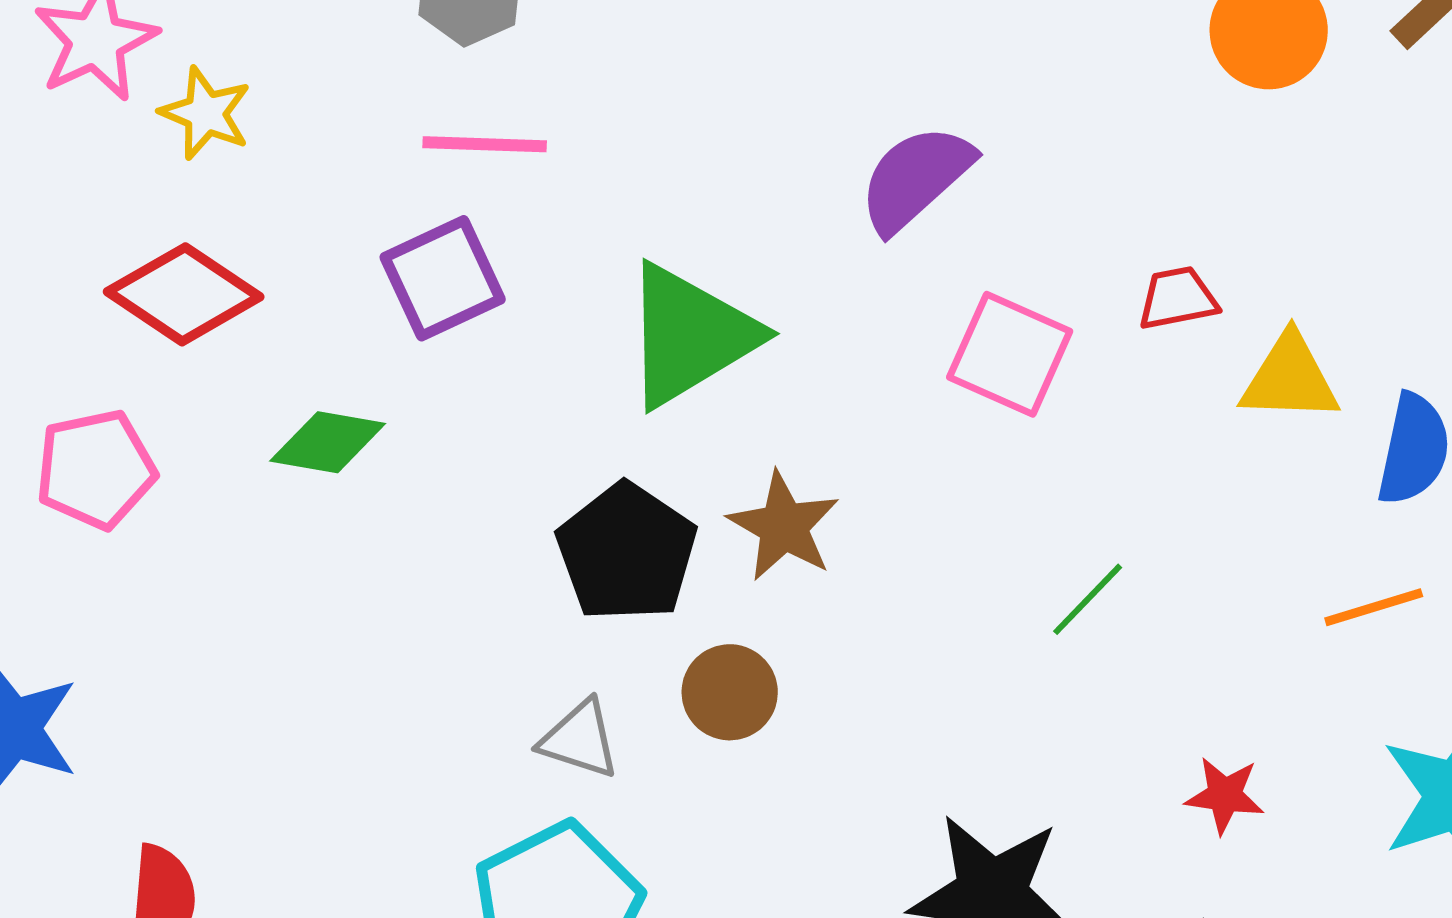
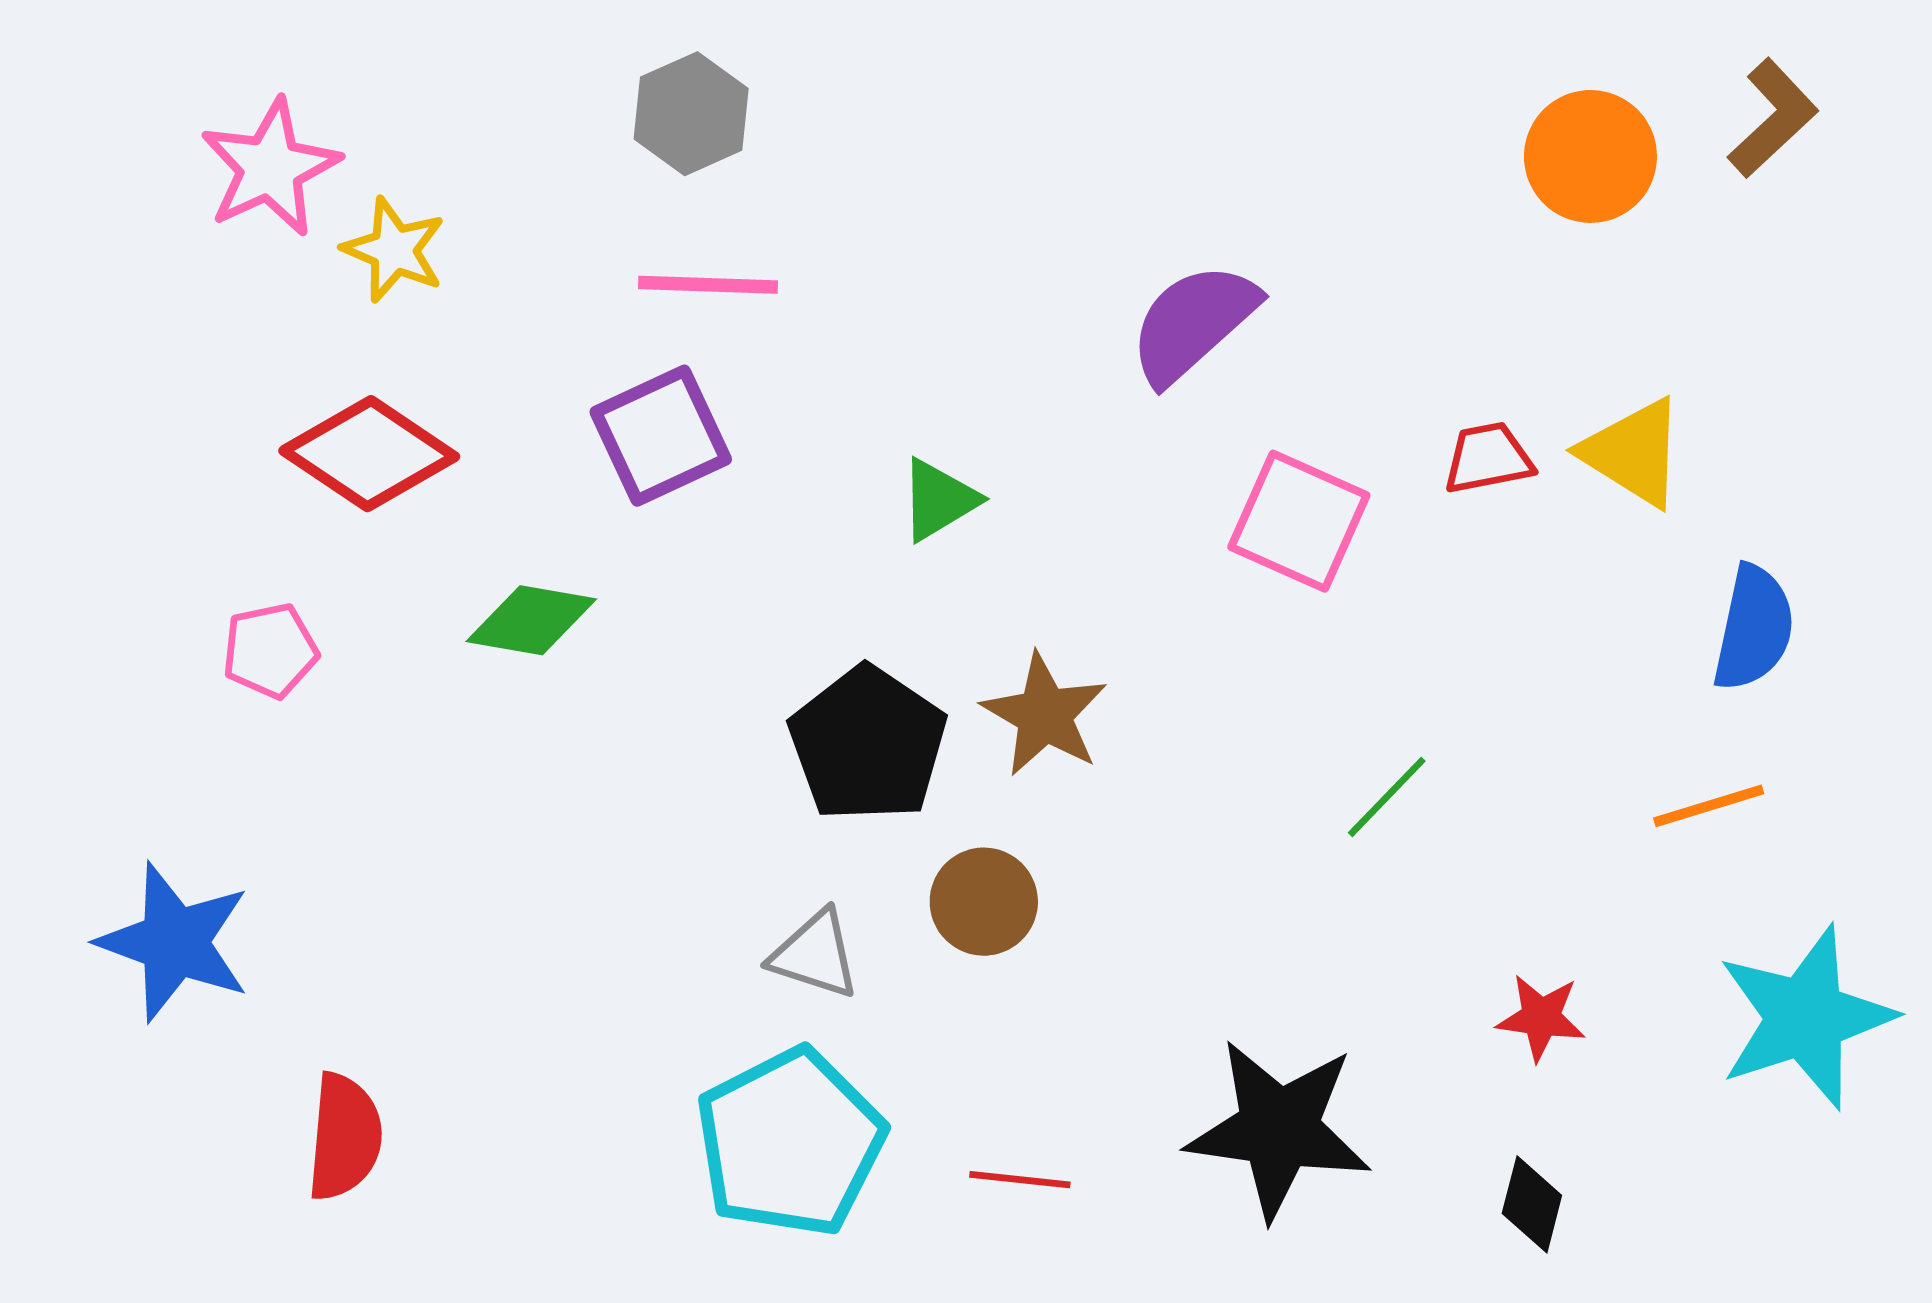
green triangle: (690, 335) -> (939, 500), size x0.5
yellow triangle: (1290, 378) -> (1633, 452), moved, turned 30
pink pentagon: (96, 469) -> (270, 651), size x0.7

